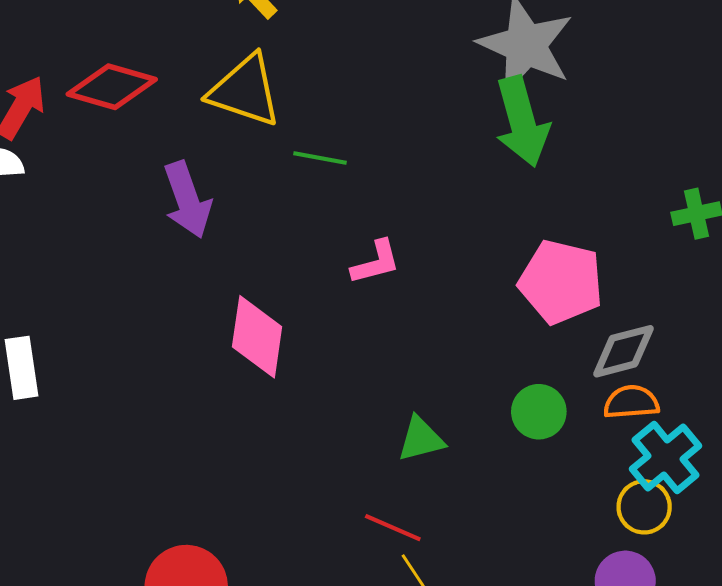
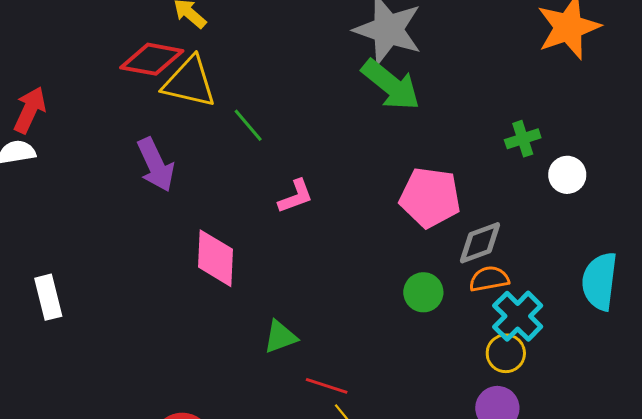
red diamond: (112, 87) -> (152, 59), moved
green arrow: (522, 121) -> (391, 85), turned -30
green line: (320, 158) -> (248, 125), turned 45
green triangle: (421, 439) -> (280, 337), moved

